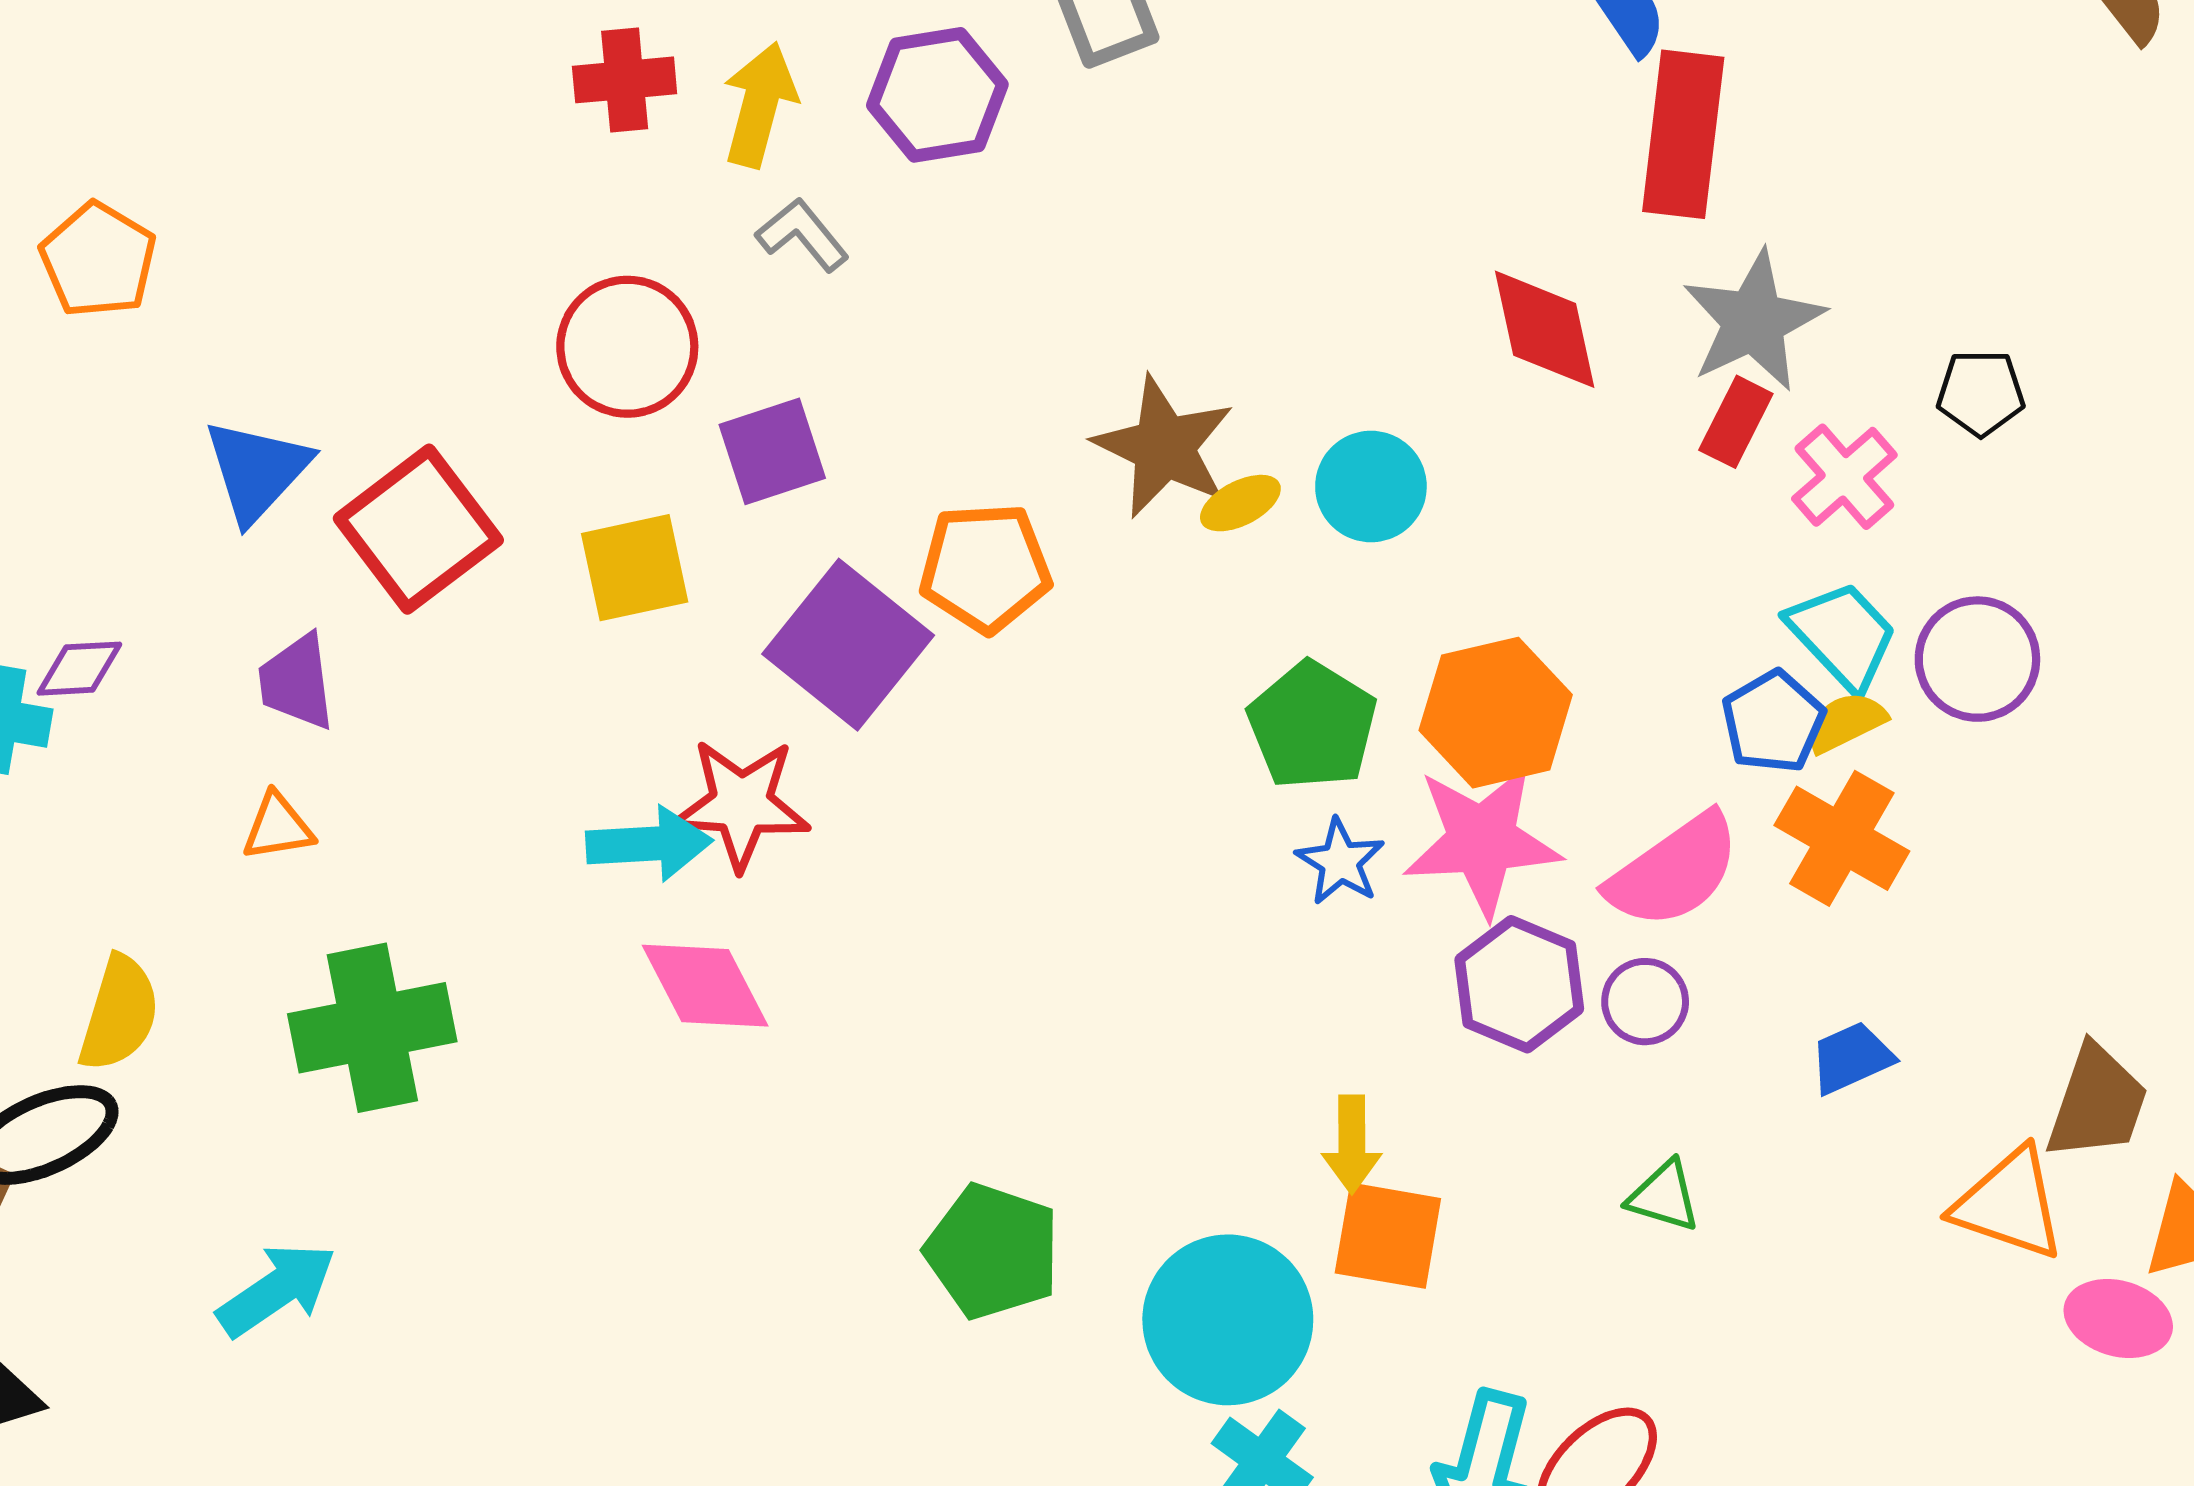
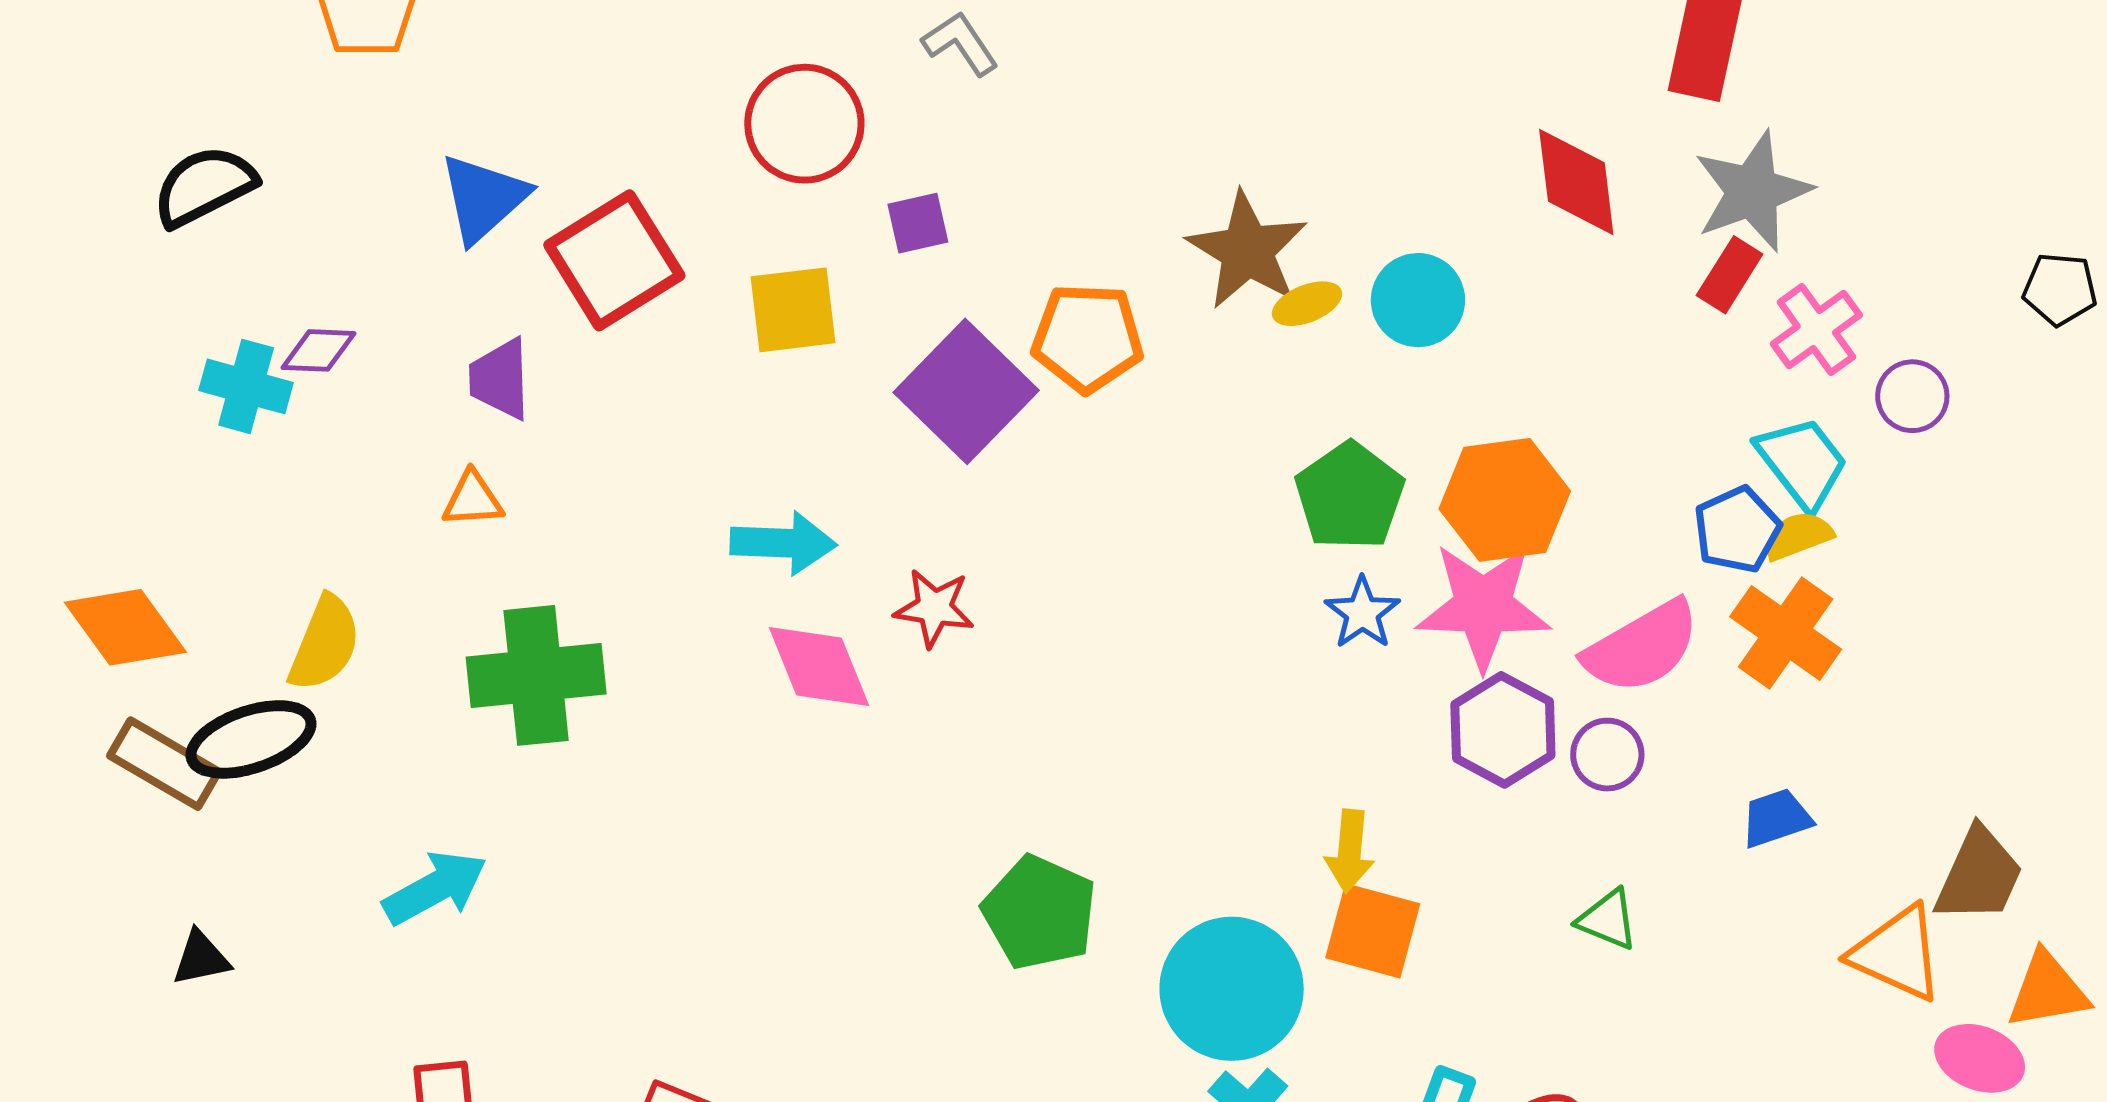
black pentagon: (1981, 393) -> (2060, 289), moved
purple square: (772, 451) -> (918, 223), size x0.7
purple circle: (1977, 659) -> (1912, 396), moved, size x0.7
red star: (741, 804) -> (934, 608), moved, size x0.7

